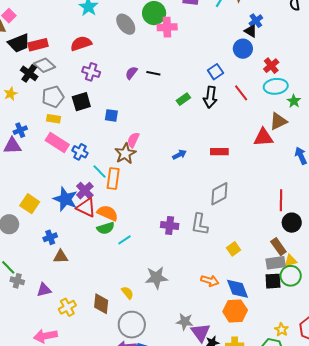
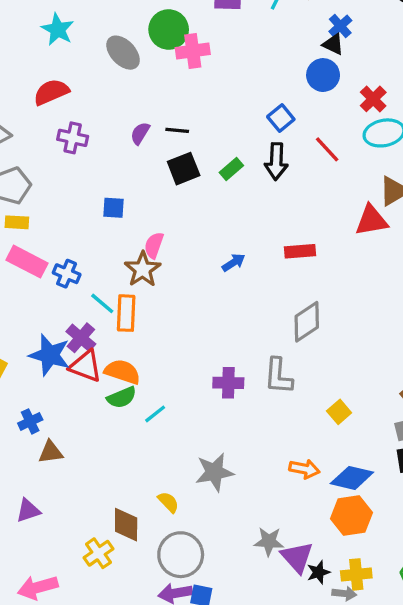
black square: (81, 102) -> (184, 169), moved
blue diamond: (237, 289) -> (352, 478), turned -50
yellow cross: (67, 307) -> (99, 553), moved

